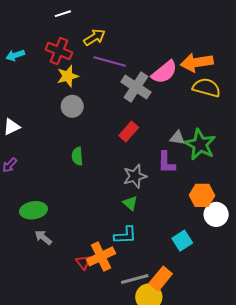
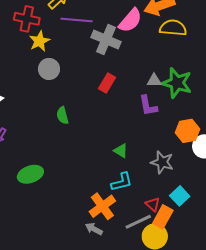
gray star: (135, 176) -> (162, 162), moved, turned -30
gray arrow: (43, 237) -> (94, 229), moved
cyan square: (182, 241) -> (180, 196), moved
red triangle: (83, 262) -> (153, 204), moved

